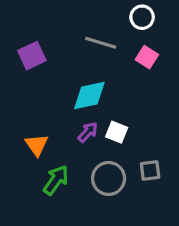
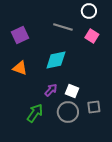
purple arrow: (88, 132) -> (51, 90), moved
white square: (117, 132) -> (72, 91), moved
orange triangle: (37, 145) -> (20, 68), moved, turned -35

